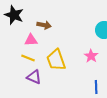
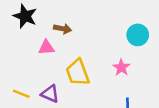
yellow line: (28, 58) -> (21, 94), moved

